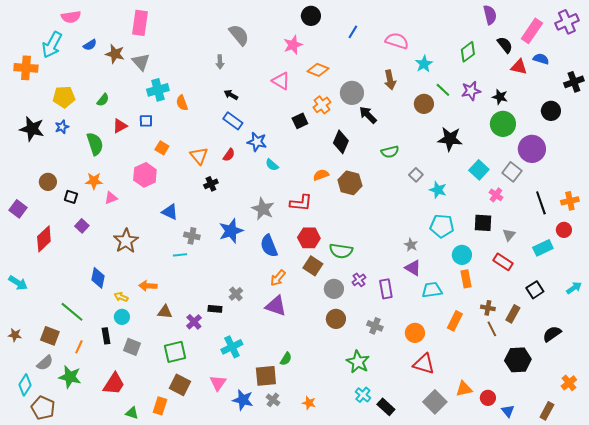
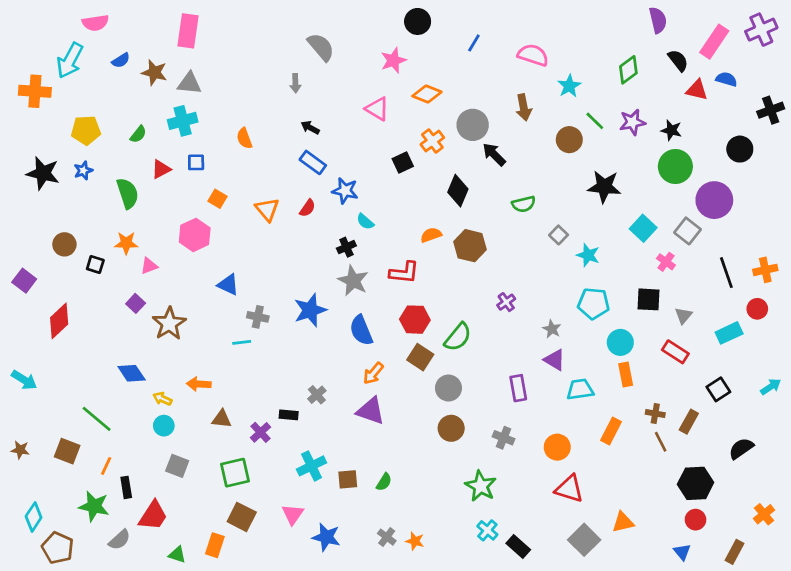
gray triangle: (141, 62) -> (189, 83), turned -42
cyan cross: (158, 90) -> (183, 121), moved
black cross: (211, 184) -> (346, 247), moved
purple square: (82, 226) -> (136, 303), moved
green semicircle: (341, 251) -> (458, 337), turned -60
blue diamond: (98, 278) -> (132, 373), turned -45
purple cross: (359, 280) -> (506, 302), moved
black rectangle: (106, 336) -> (126, 487), moved
gray semicircle: (45, 363) -> (119, 540), moved
brown square: (266, 376) -> (348, 479), moved, size x0.7
red circle: (488, 398) -> (696, 520), moved
gray cross: (273, 400) -> (387, 537), moved

